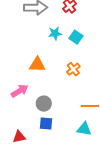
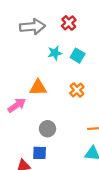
pink arrow: (20, 91) -> (17, 105), moved
blue square: (46, 124) -> (40, 153), moved

